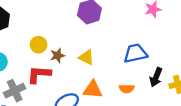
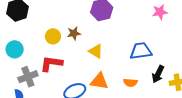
brown star: (58, 55) -> (74, 33), moved

